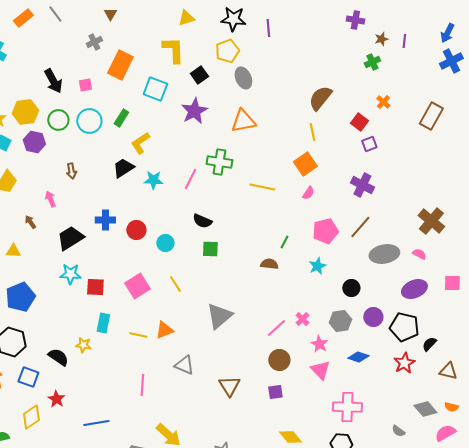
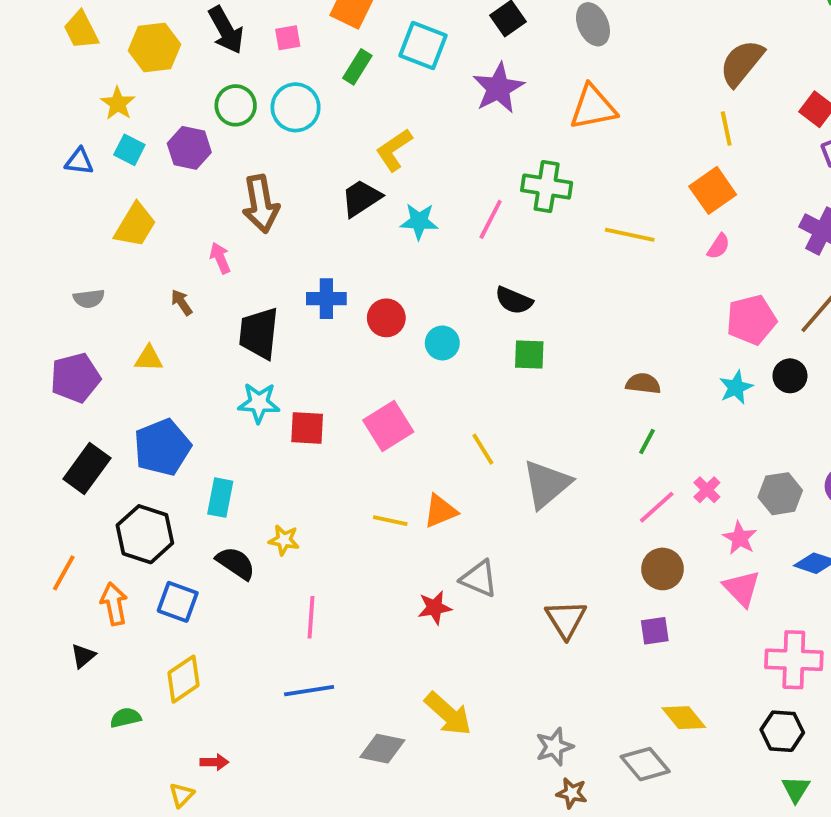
yellow hexagon: (25, 112) -> (155, 47), moved
green rectangle: (121, 118) -> (357, 67), moved
brown arrow: (71, 171) -> (261, 204), size x1.8
black trapezoid: (70, 238) -> (259, 333), turned -52
green line: (284, 242) -> (647, 441), moved
yellow line: (175, 284) -> (483, 449), moved
black circle: (351, 288) -> (790, 376), moved
cyan rectangle: (103, 323) -> (220, 498), moved
pink line: (142, 385) -> (311, 617), moved
red star: (56, 399) -> (435, 608), moved, turned 30

